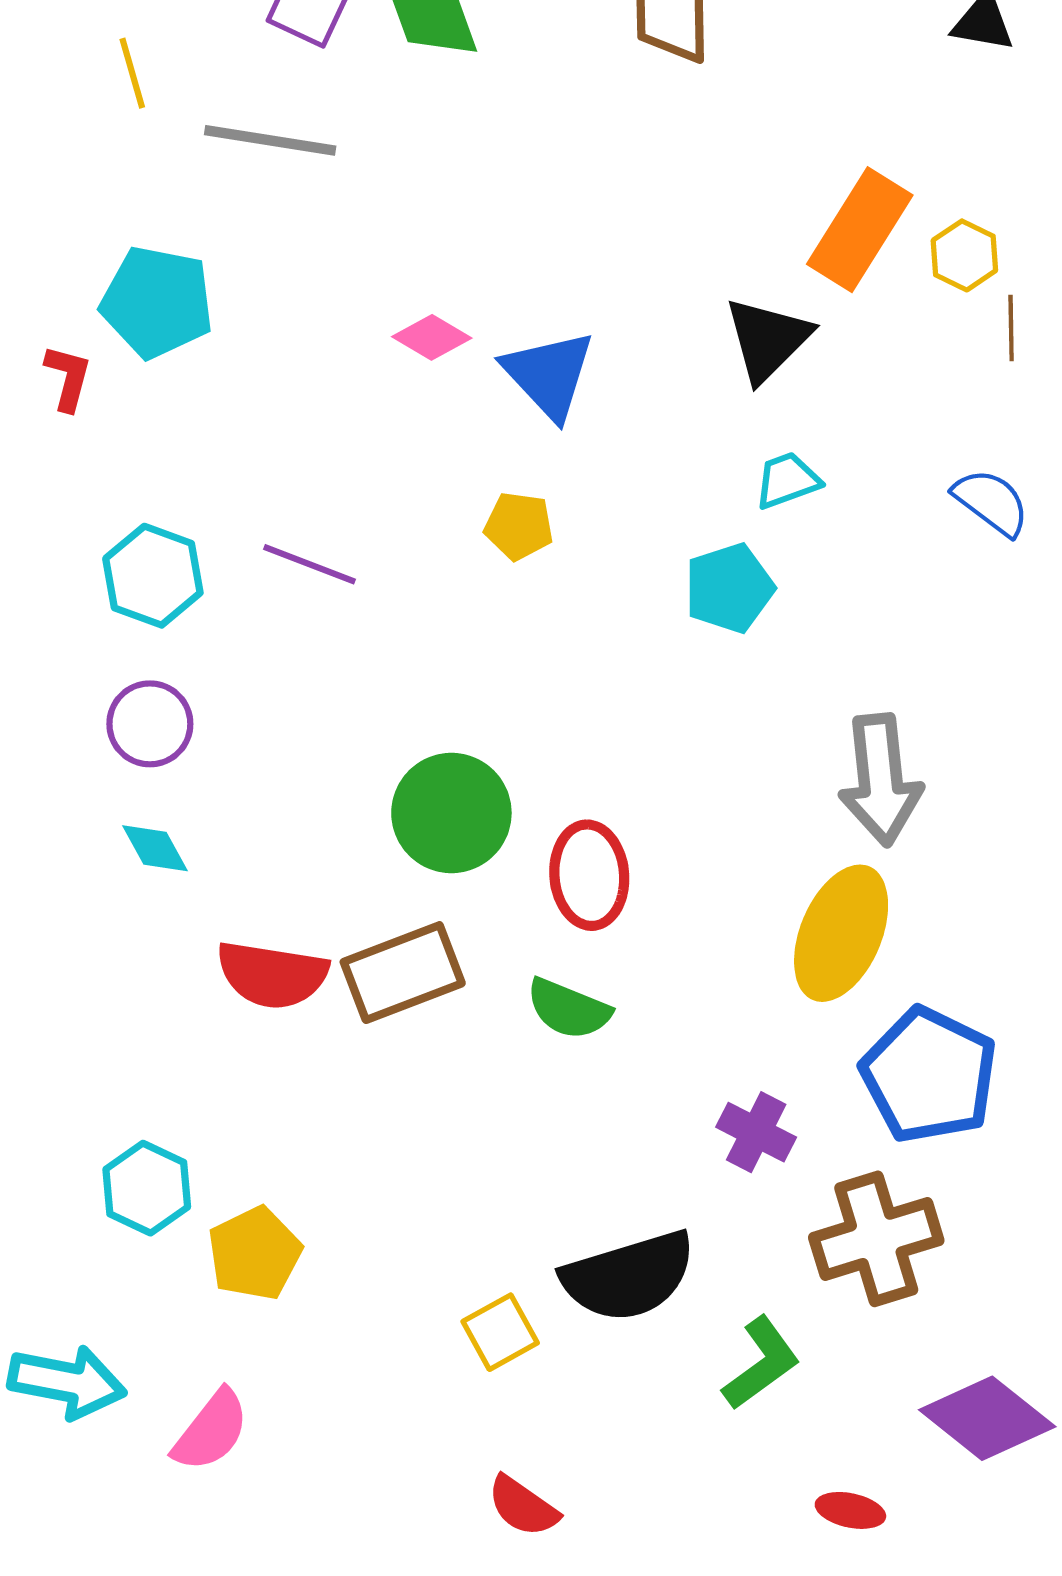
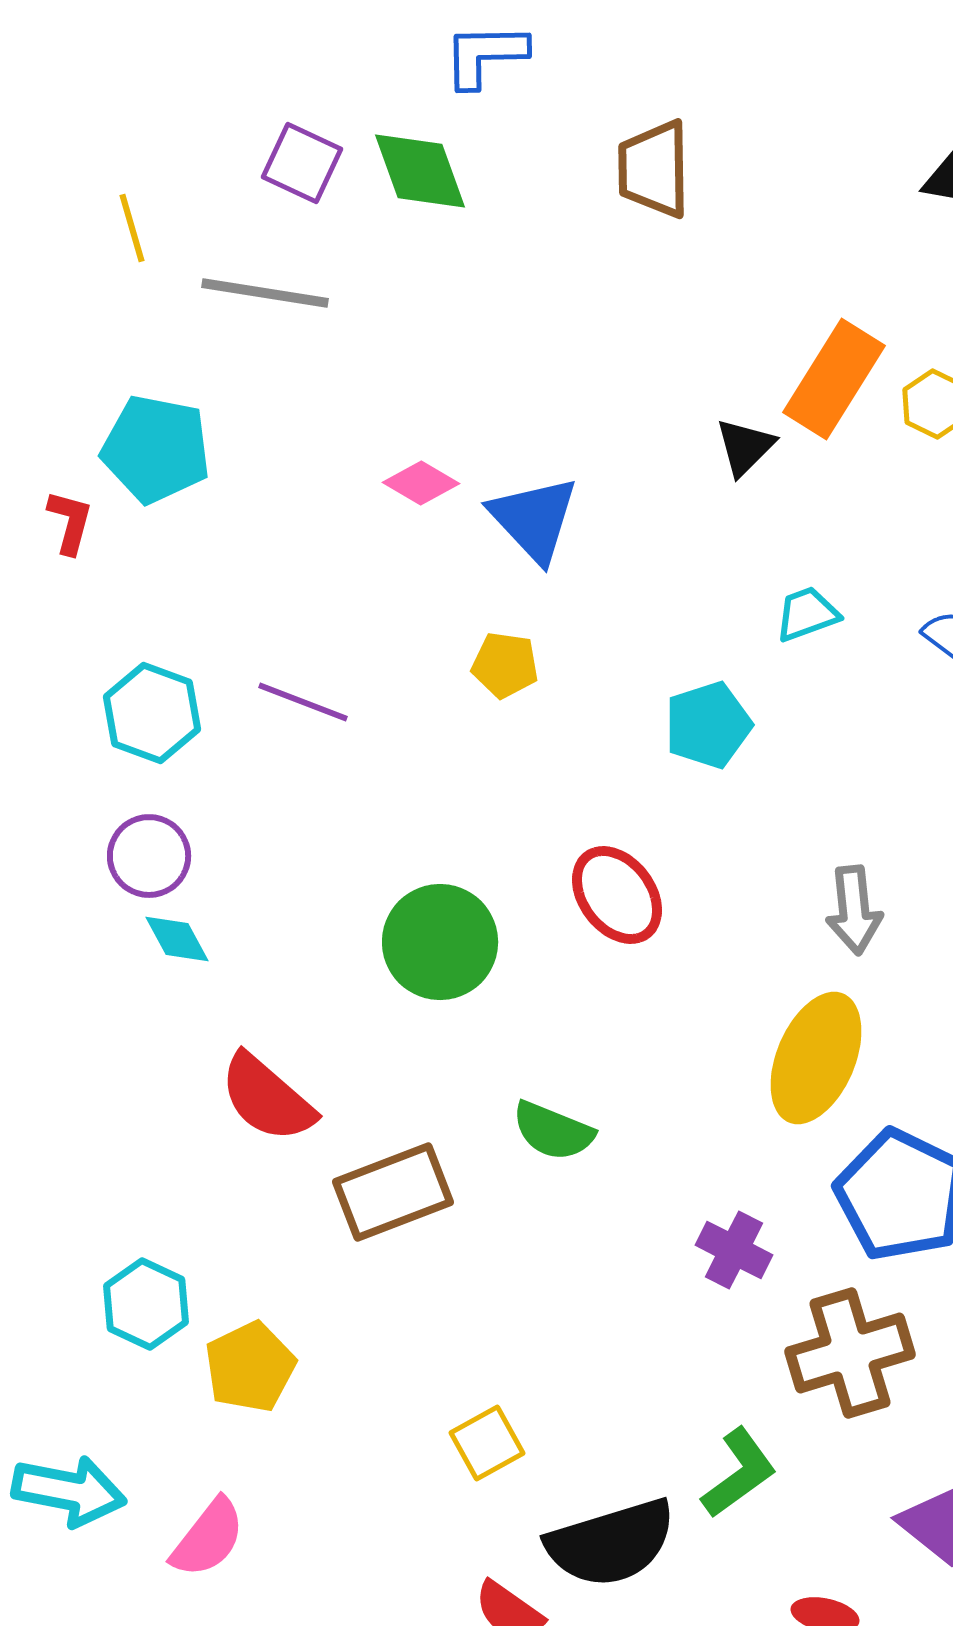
black triangle: (768, 339) -> (745, 447), moved, size x0.7
cyan trapezoid: (787, 480) -> (807, 614), moved
gray arrow: (880, 780) -> (854, 910), size x0.7
cyan diamond: (155, 848) -> (177, 939), moved
red ellipse: (589, 875) -> (617, 895), moved, turned -32
brown rectangle: (403, 973) -> (393, 1192), moved
red semicircle: (272, 975) -> (267, 1098), turned 32
black semicircle: (629, 1276) -> (611, 1543), moved

